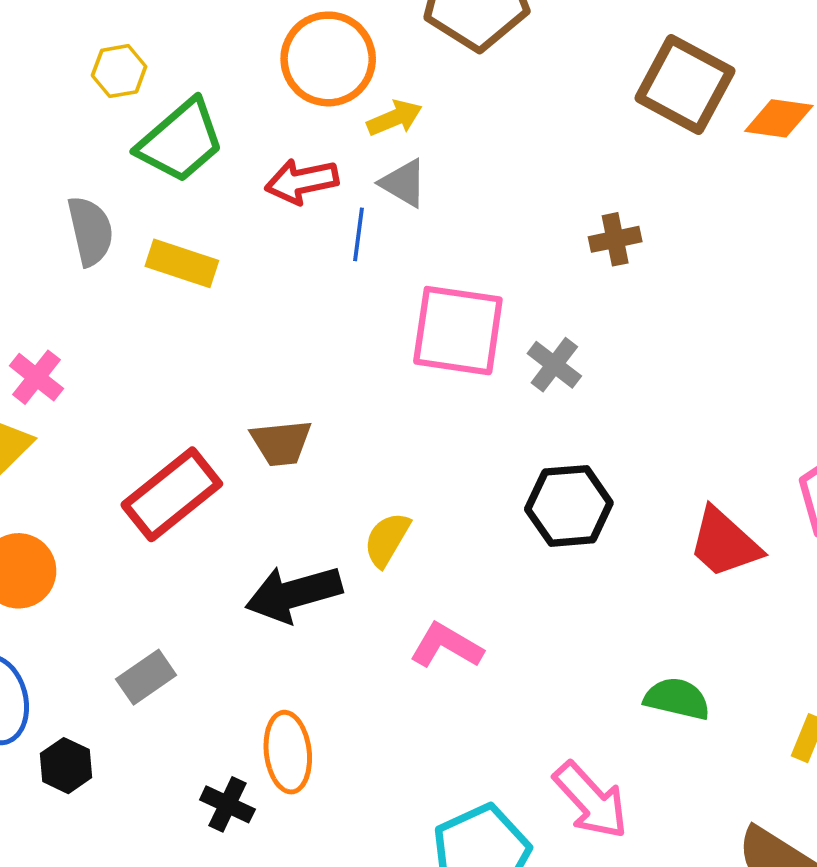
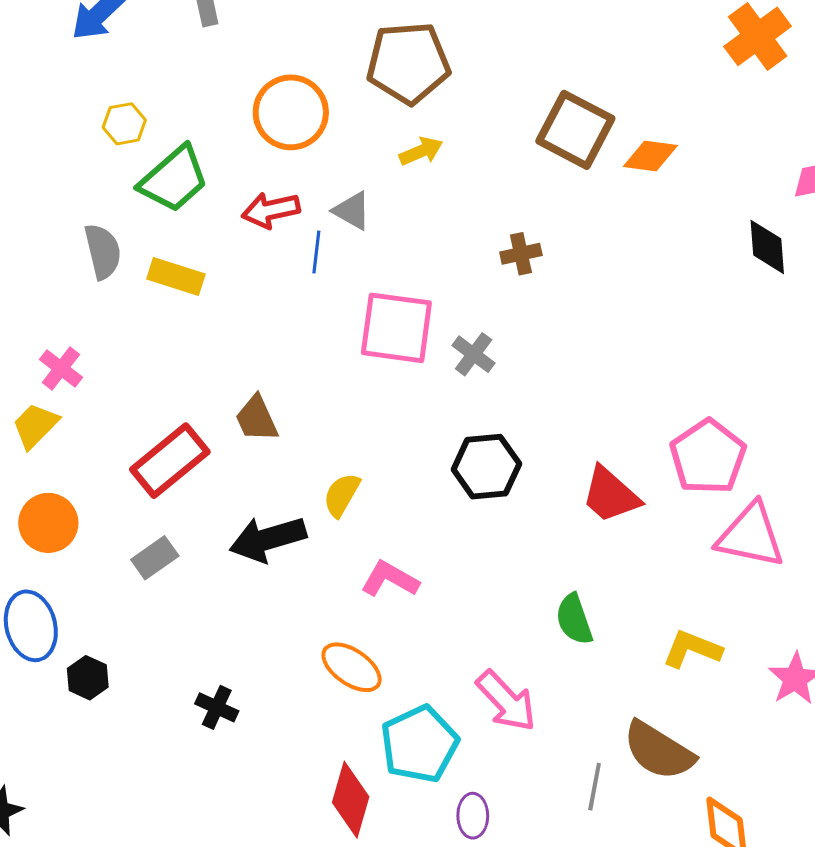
yellow arrow: (394, 118) -> (421, 151), moved
brown trapezoid: (281, 443) -> (257, 419), turned 72
gray rectangle: (146, 677) -> (155, 558), moved
green semicircle: (677, 699) -> (574, 619), turned -122
orange ellipse: (288, 752) -> (352, 667), moved, turned -48

